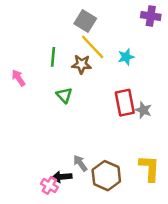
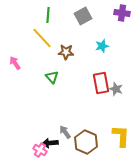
gray square: (85, 21) -> (83, 16), moved, turned 30
yellow line: (93, 47) -> (42, 38), moved
green line: (53, 57) -> (48, 15), moved

